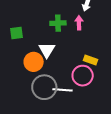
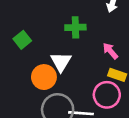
pink arrow: (79, 23) -> (110, 51), moved, turned -40
green square: (17, 33) -> (22, 40), turned -32

